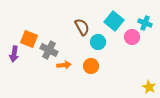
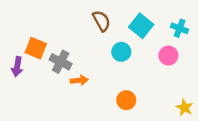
brown semicircle: (82, 27) -> (101, 21), moved
pink circle: (132, 37) -> (168, 56), moved
orange circle: (91, 66) -> (126, 100), moved

